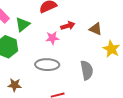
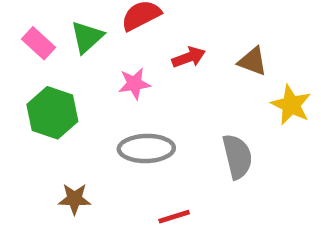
green triangle: (23, 24) -> (87, 37), moved
pink star: (52, 38) -> (134, 84), moved

